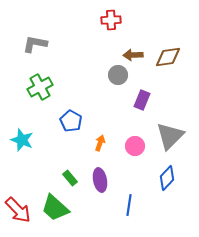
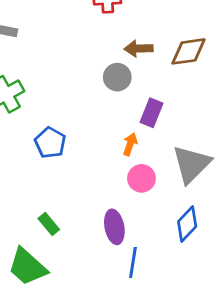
orange arrow: (100, 143) -> (130, 144), moved
purple ellipse: (100, 180) -> (114, 227), moved

